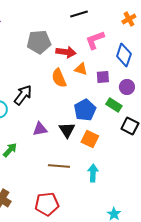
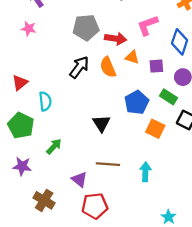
black arrow: (23, 95) -> (79, 67), moved
purple triangle: (40, 129) -> (79, 179), moved, turned 49
black triangle: (67, 130) -> (101, 123), moved
orange square: (90, 139) -> (155, 129), moved

